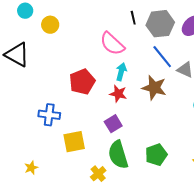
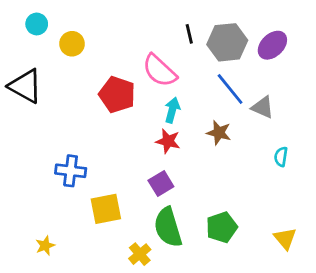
red pentagon: (82, 82) -> (117, 95), moved, turned -30
brown star: (154, 88) -> (219, 133), size x0.7

